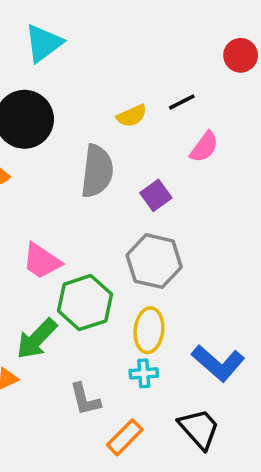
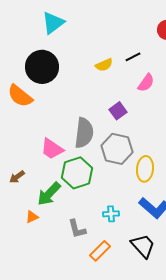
gray semicircle: (97, 171) -> (84, 133), moved
yellow ellipse: (149, 330) -> (145, 169), moved

